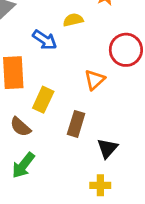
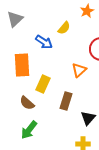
yellow semicircle: (73, 20) -> (64, 28), turned 144

